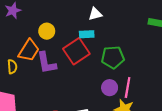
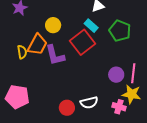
cyan rectangle: (87, 34) -> (91, 26), turned 48
green pentagon: (113, 57) -> (120, 31), moved, turned 30
yellow semicircle: (12, 67) -> (22, 52), moved

